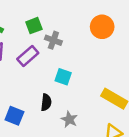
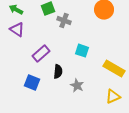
purple rectangle: (28, 56) -> (41, 54), moved
cyan square: (63, 77) -> (82, 51), moved

